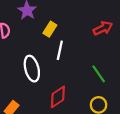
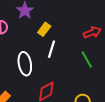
green line: (99, 74) -> (87, 60), moved

